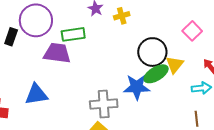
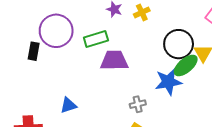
purple trapezoid: (57, 53) -> (114, 60), moved
blue triangle: (36, 94) -> (68, 105), size x0.7
gray cross: (104, 104) -> (138, 104), size x0.6

